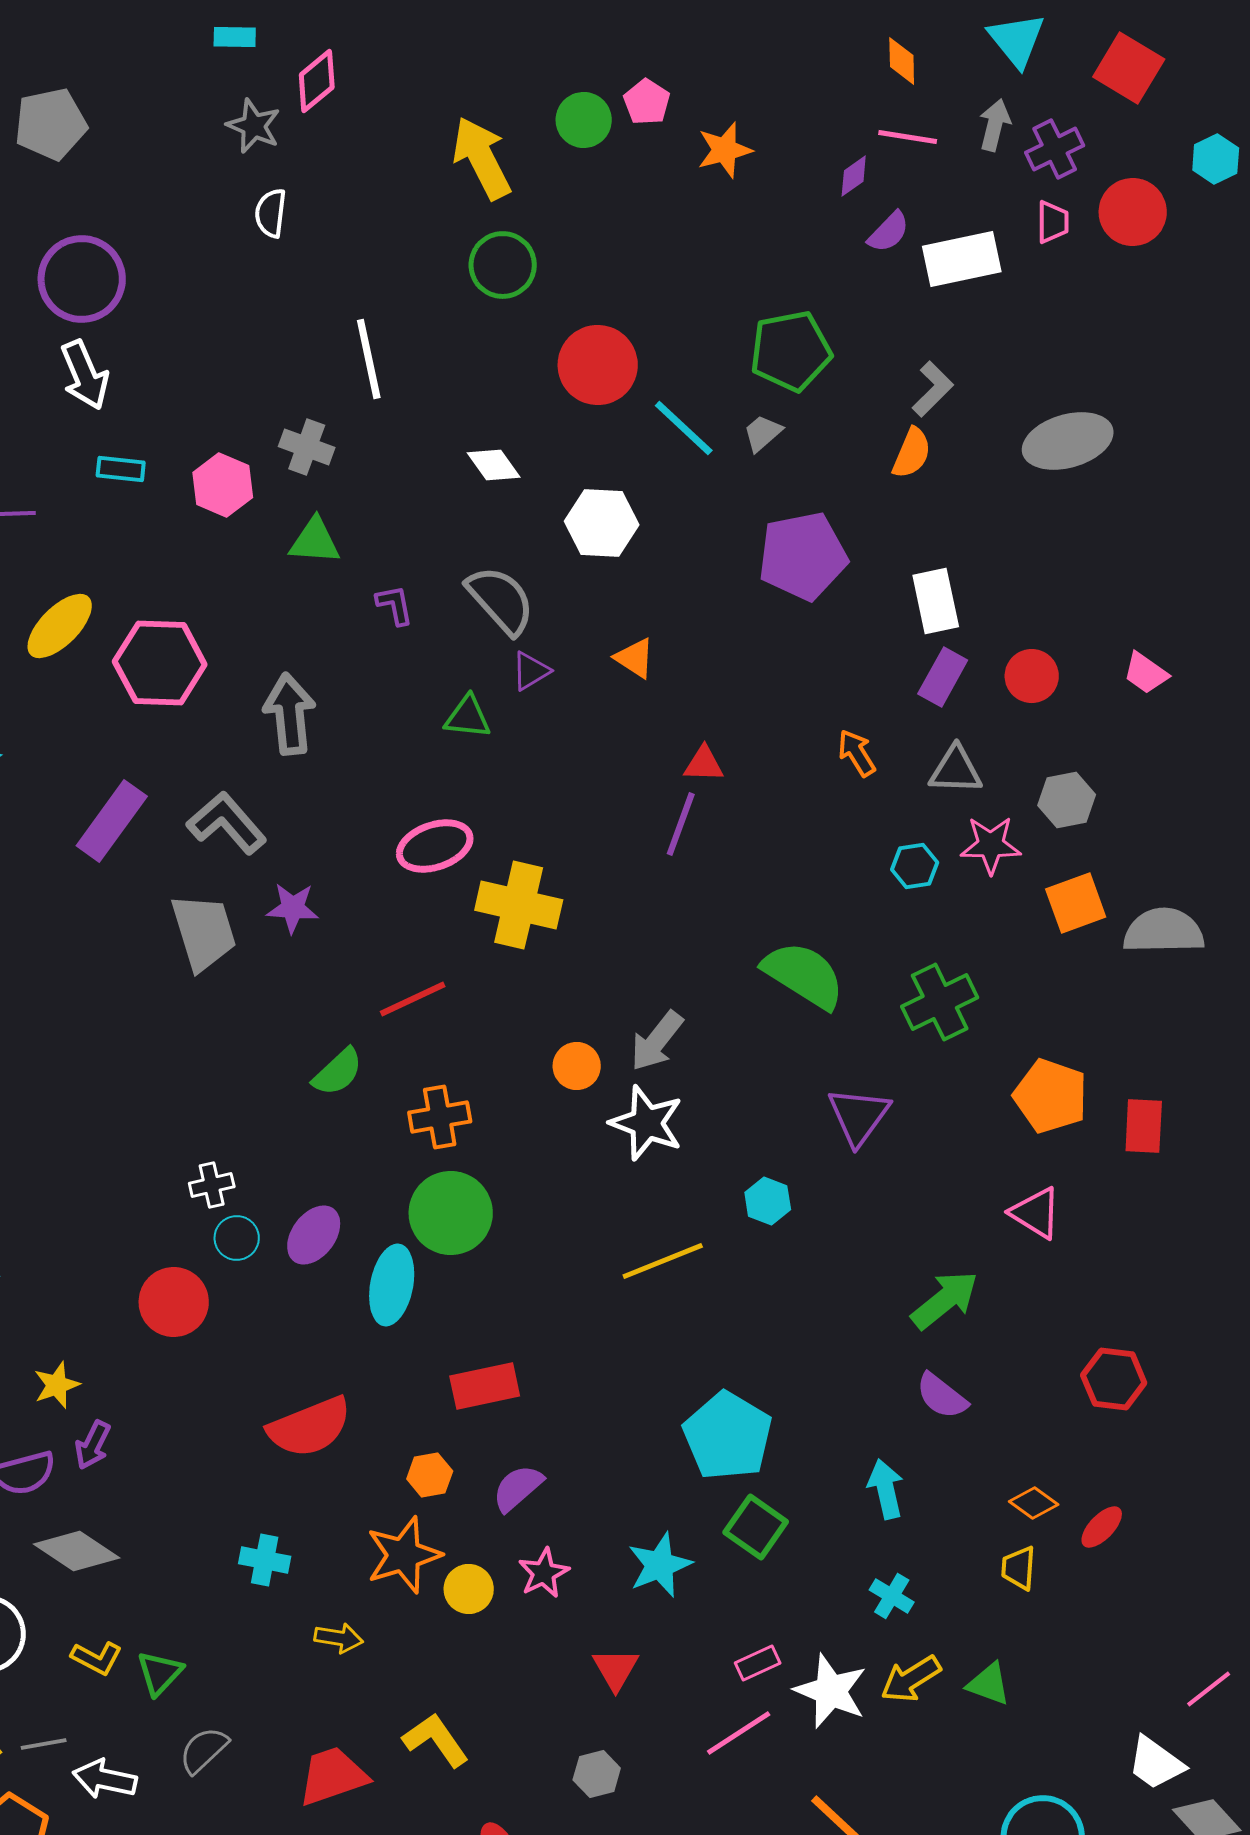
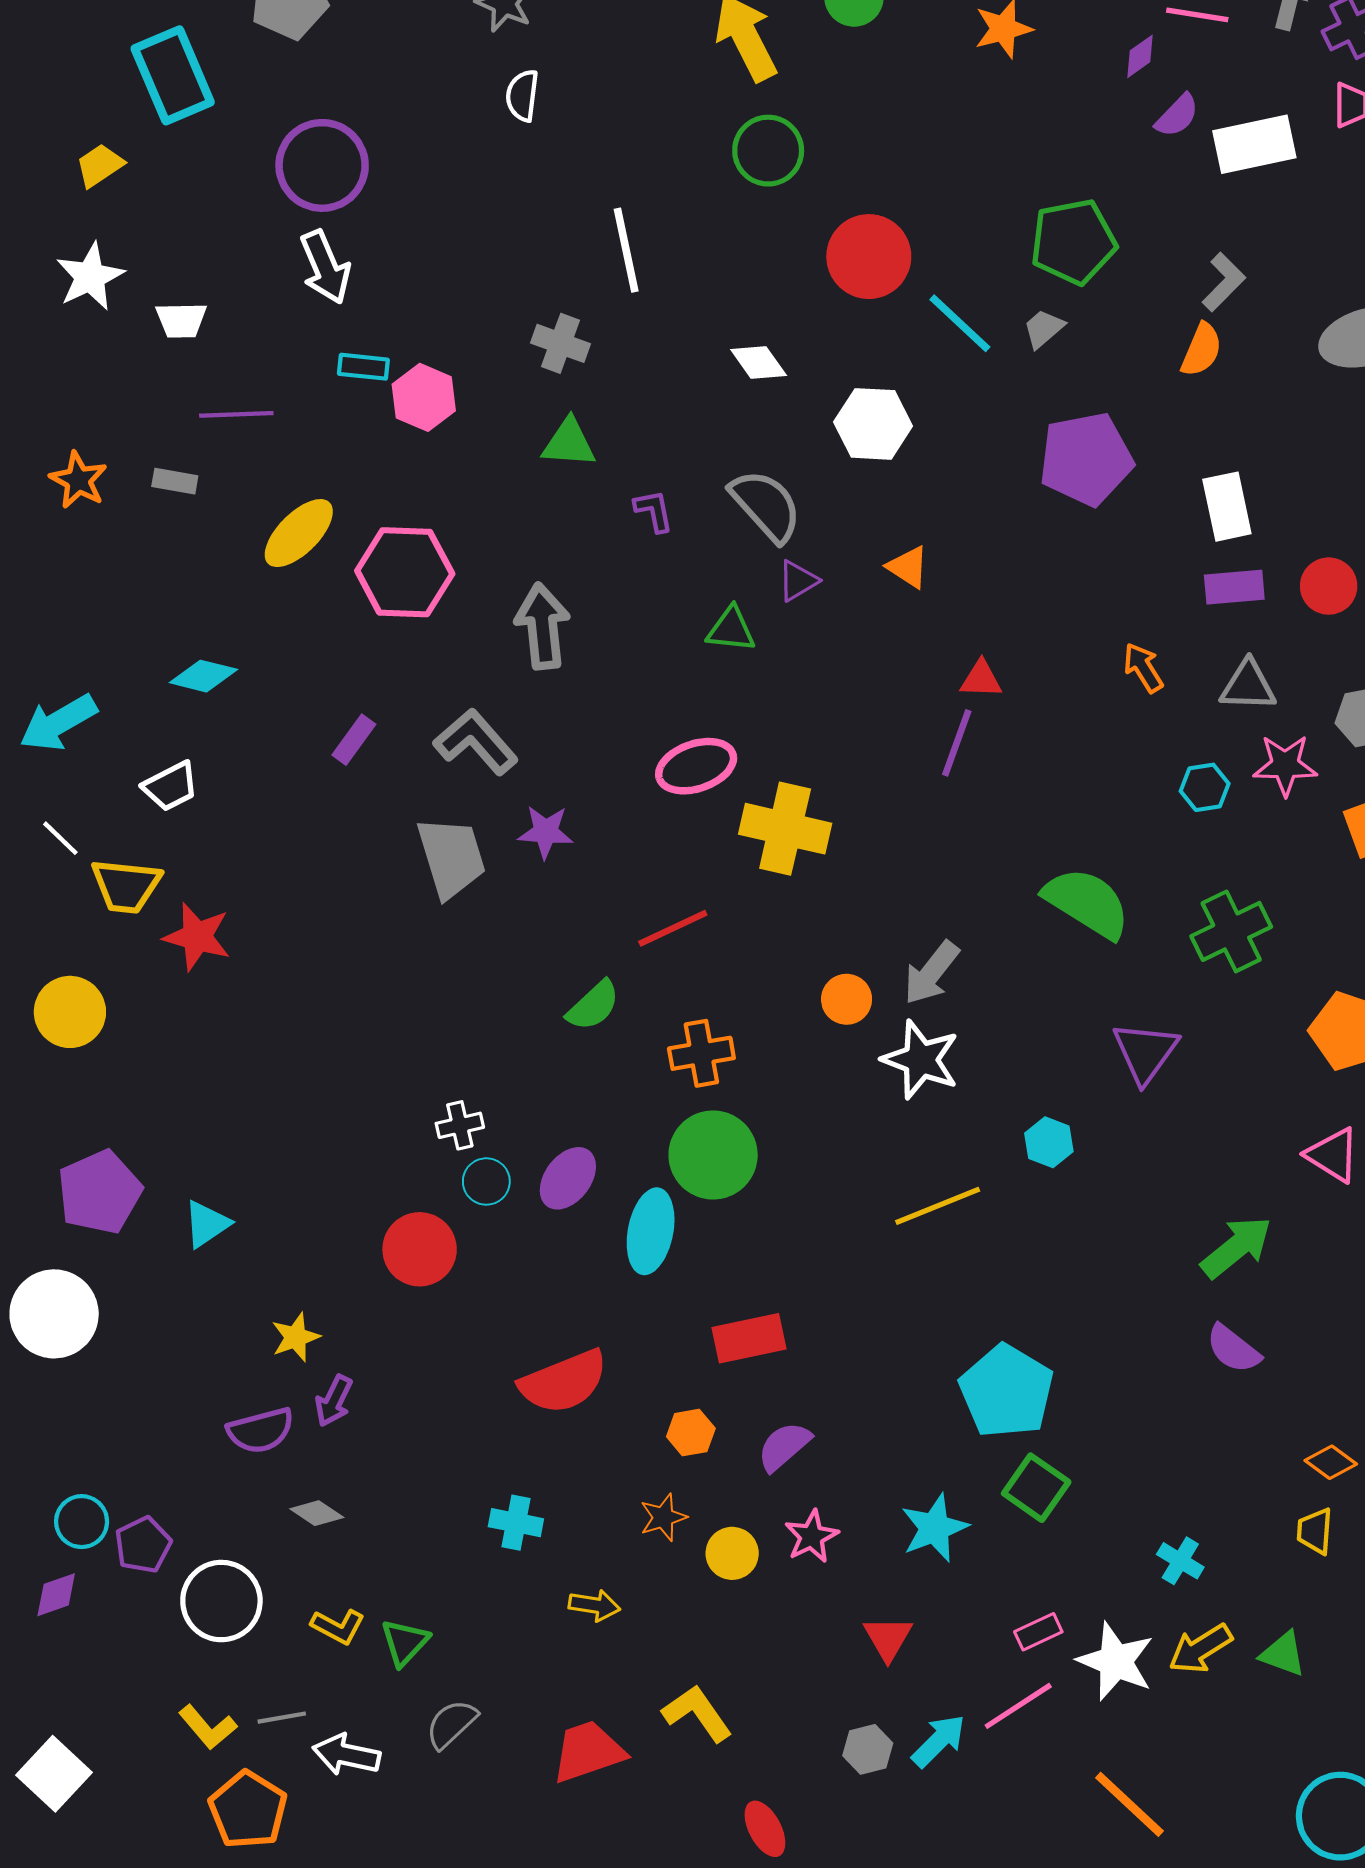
pink hexagon: (223, 485) -> (424, 397), moved
purple rectangle: (943, 677) -> (1234, 587), turned 56
purple rectangle: (112, 821) -> (354, 740), size x0.6
cyan arrow: (886, 1489) -> (939, 1741), moved, turned 58
gray diamond: (77, 1551) -> (317, 1513), size x0.6
orange star: (404, 1555) -> (663, 1517), size x0.6

